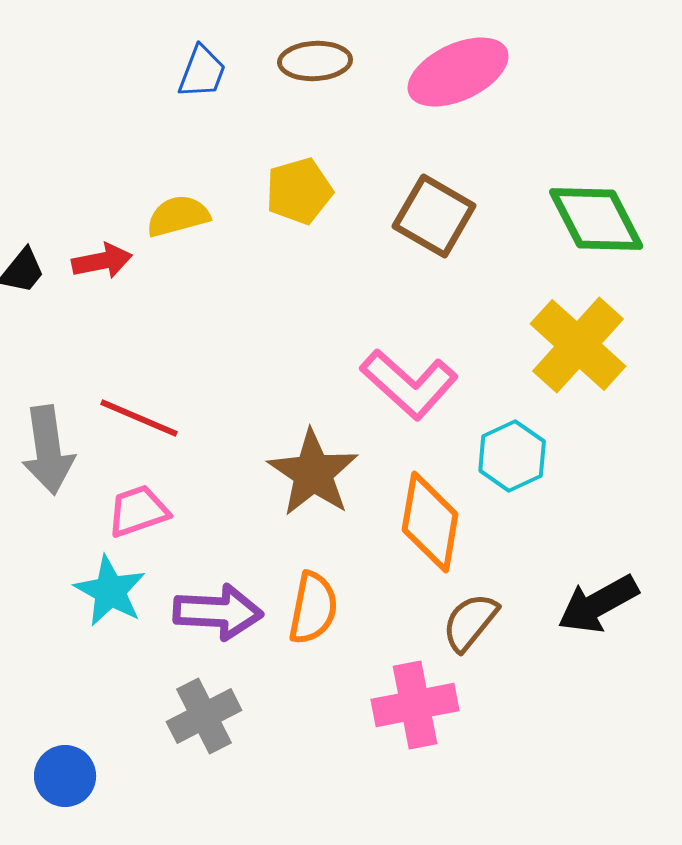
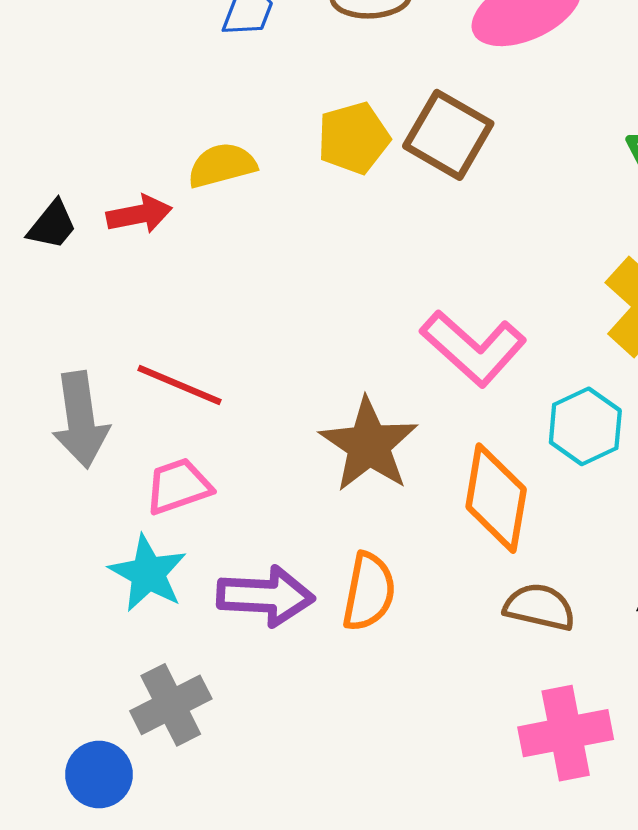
brown square: (434, 216) -> (448, 135), moved
brown semicircle: (470, 622) -> (540, 607), turned 64
pink cross: (415, 705) -> (566, 733), moved
gray cross: (204, 716) -> (171, 705), moved

